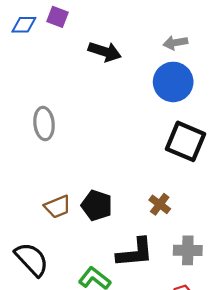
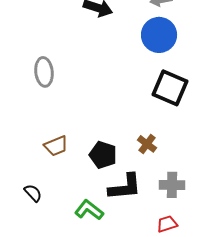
black pentagon: (97, 205) -> (103, 155), moved
black semicircle: (32, 259) -> (33, 193), size x0.6

